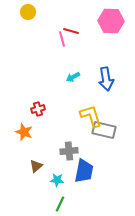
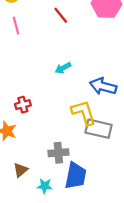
red line: (71, 31) -> (61, 15), turned 35
pink line: (62, 39) -> (16, 26), moved
blue arrow: (106, 79) -> (103, 86), moved, turned 115

